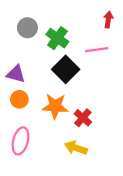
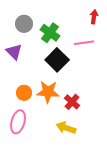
purple triangle: (16, 74) -> (14, 52), moved, turned 30
orange circle: (19, 99) -> (24, 93), moved

